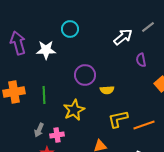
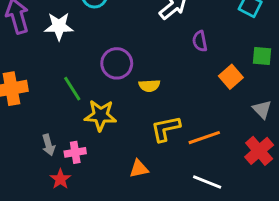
green line: (44, 95) -> (72, 89), moved, turned -30
yellow star: (74, 110) -> (100, 115), turned 30
gray arrow: (39, 130) -> (49, 145), turned -40

